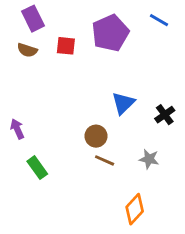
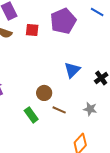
brown circle: (96, 136) -> (44, 93), moved
green rectangle: (37, 168) -> (31, 115), moved

